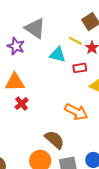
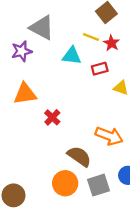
purple star: (16, 46) -> (22, 51), turned -30
red cross: (22, 104) -> (52, 117), moved
orange arrow: (76, 112) -> (109, 136), moved

